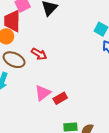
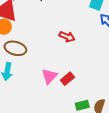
red arrow: (39, 54) -> (67, 37), moved

